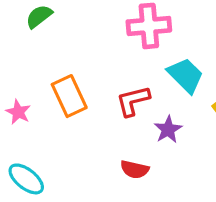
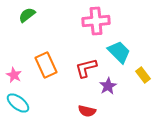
cyan ellipse: (26, 179) -> (18, 103), moved

